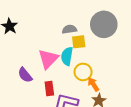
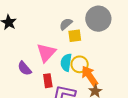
gray semicircle: (69, 29) -> (66, 24), turned -32
cyan semicircle: (67, 56) -> (66, 62), moved
orange arrow: (93, 84) -> (90, 76), size x1.5

